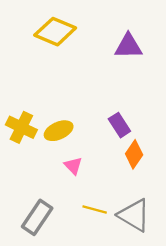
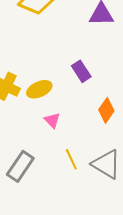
purple rectangle: (119, 125) -> (81, 71), moved
yellow line: (95, 210) -> (71, 159), turned 50

